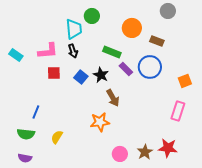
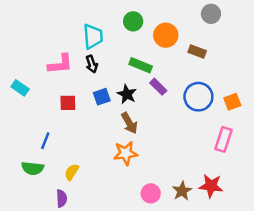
green circle: (92, 16) -> (133, 21), moved
cyan rectangle: (16, 55) -> (20, 88), moved
blue circle: (150, 67) -> (198, 97), moved
red square: (54, 73) -> (68, 103), moved
blue square: (81, 77) -> (102, 97), turned 32
brown arrow: (113, 98) -> (129, 123), moved
purple semicircle: (25, 158) -> (62, 198), moved, turned -104

